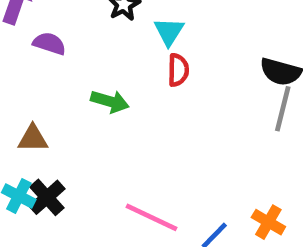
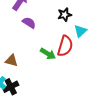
red semicircle: (178, 70) -> (65, 46), moved, size x1.5

